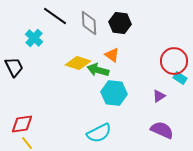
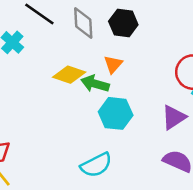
orange triangle: (112, 55) -> (113, 64), turned 35
purple triangle: (159, 96) -> (174, 117), size x1.5

